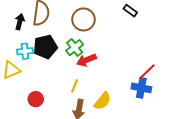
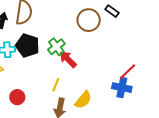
brown circle: (83, 19) -> (89, 20), moved
black pentagon: (45, 47) -> (27, 46), turned 30
red arrow: (86, 60) -> (68, 59), turned 66

